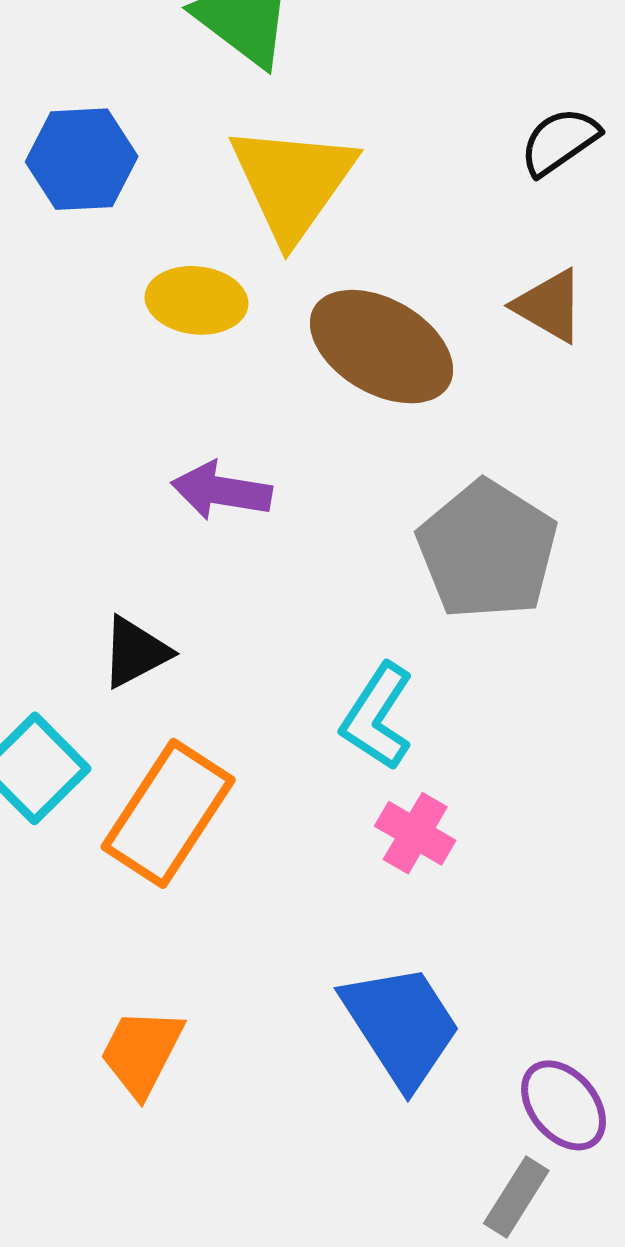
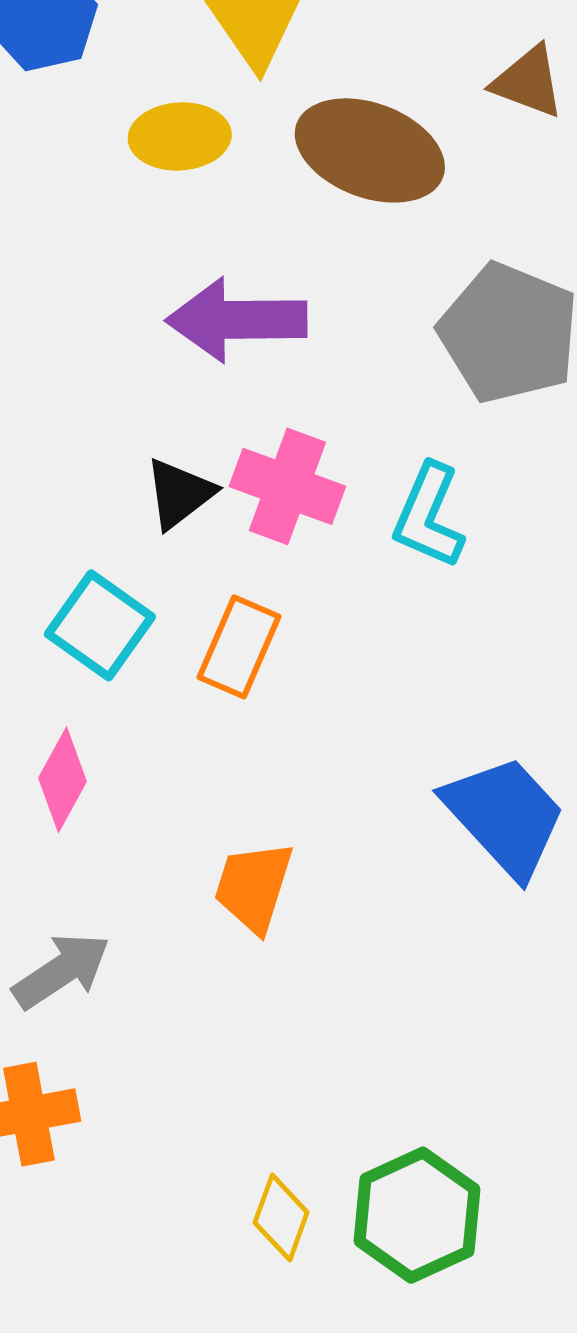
purple arrow: (221, 491) -> (237, 320), size x1.4
orange rectangle: (168, 813) -> (239, 647), size x0.7
pink cross: (415, 833) -> (287, 486), moved, size x1.4

